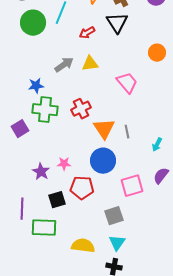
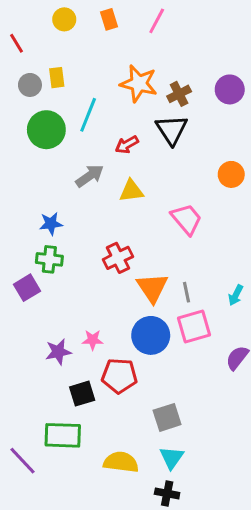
gray arrow: (64, 65) -> (90, 176), moved
green cross: (45, 110) -> (49, 259), moved, size x0.7
cyan arrow: (157, 145) -> (236, 295), moved
purple star: (41, 172) -> (58, 352), turned 30
pink square: (132, 186) -> (194, 326), moved
purple line: (22, 209) -> (23, 461), moved, turned -45

